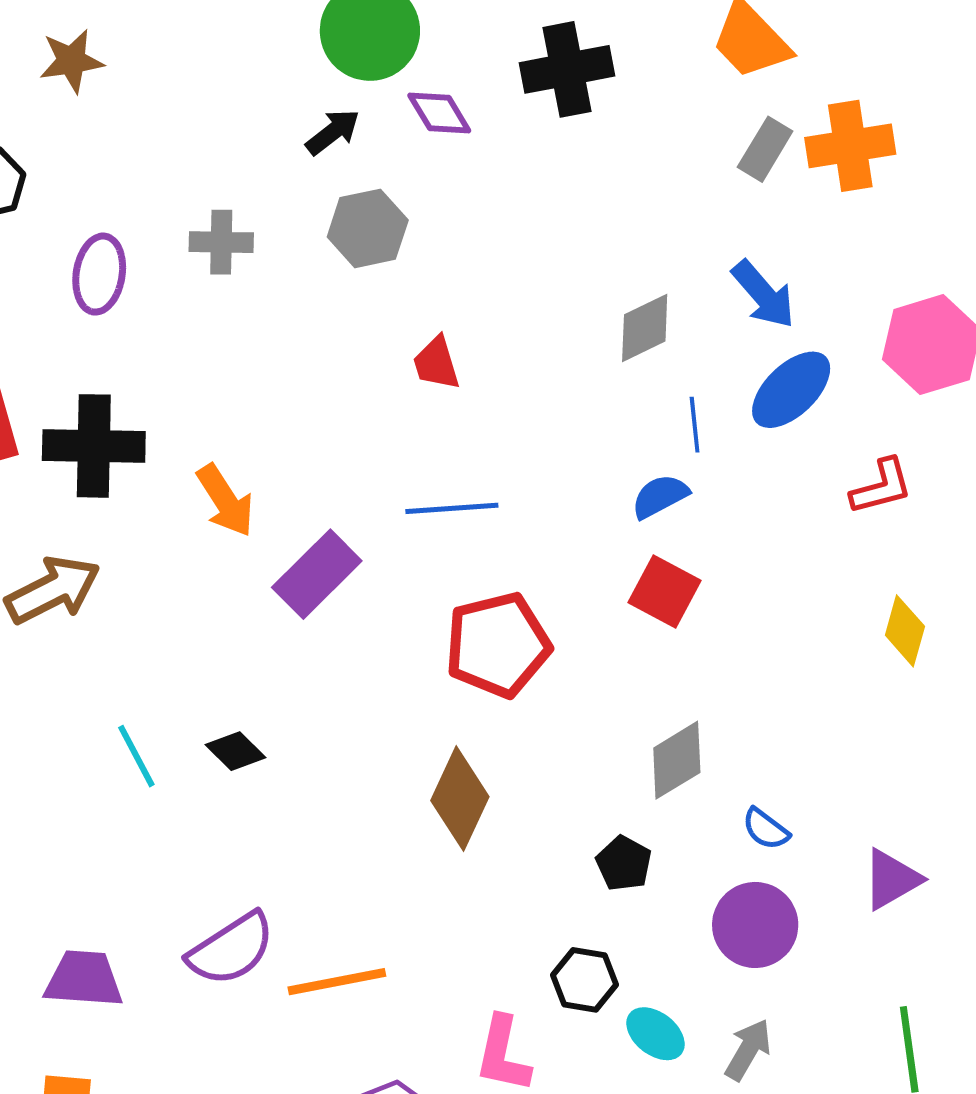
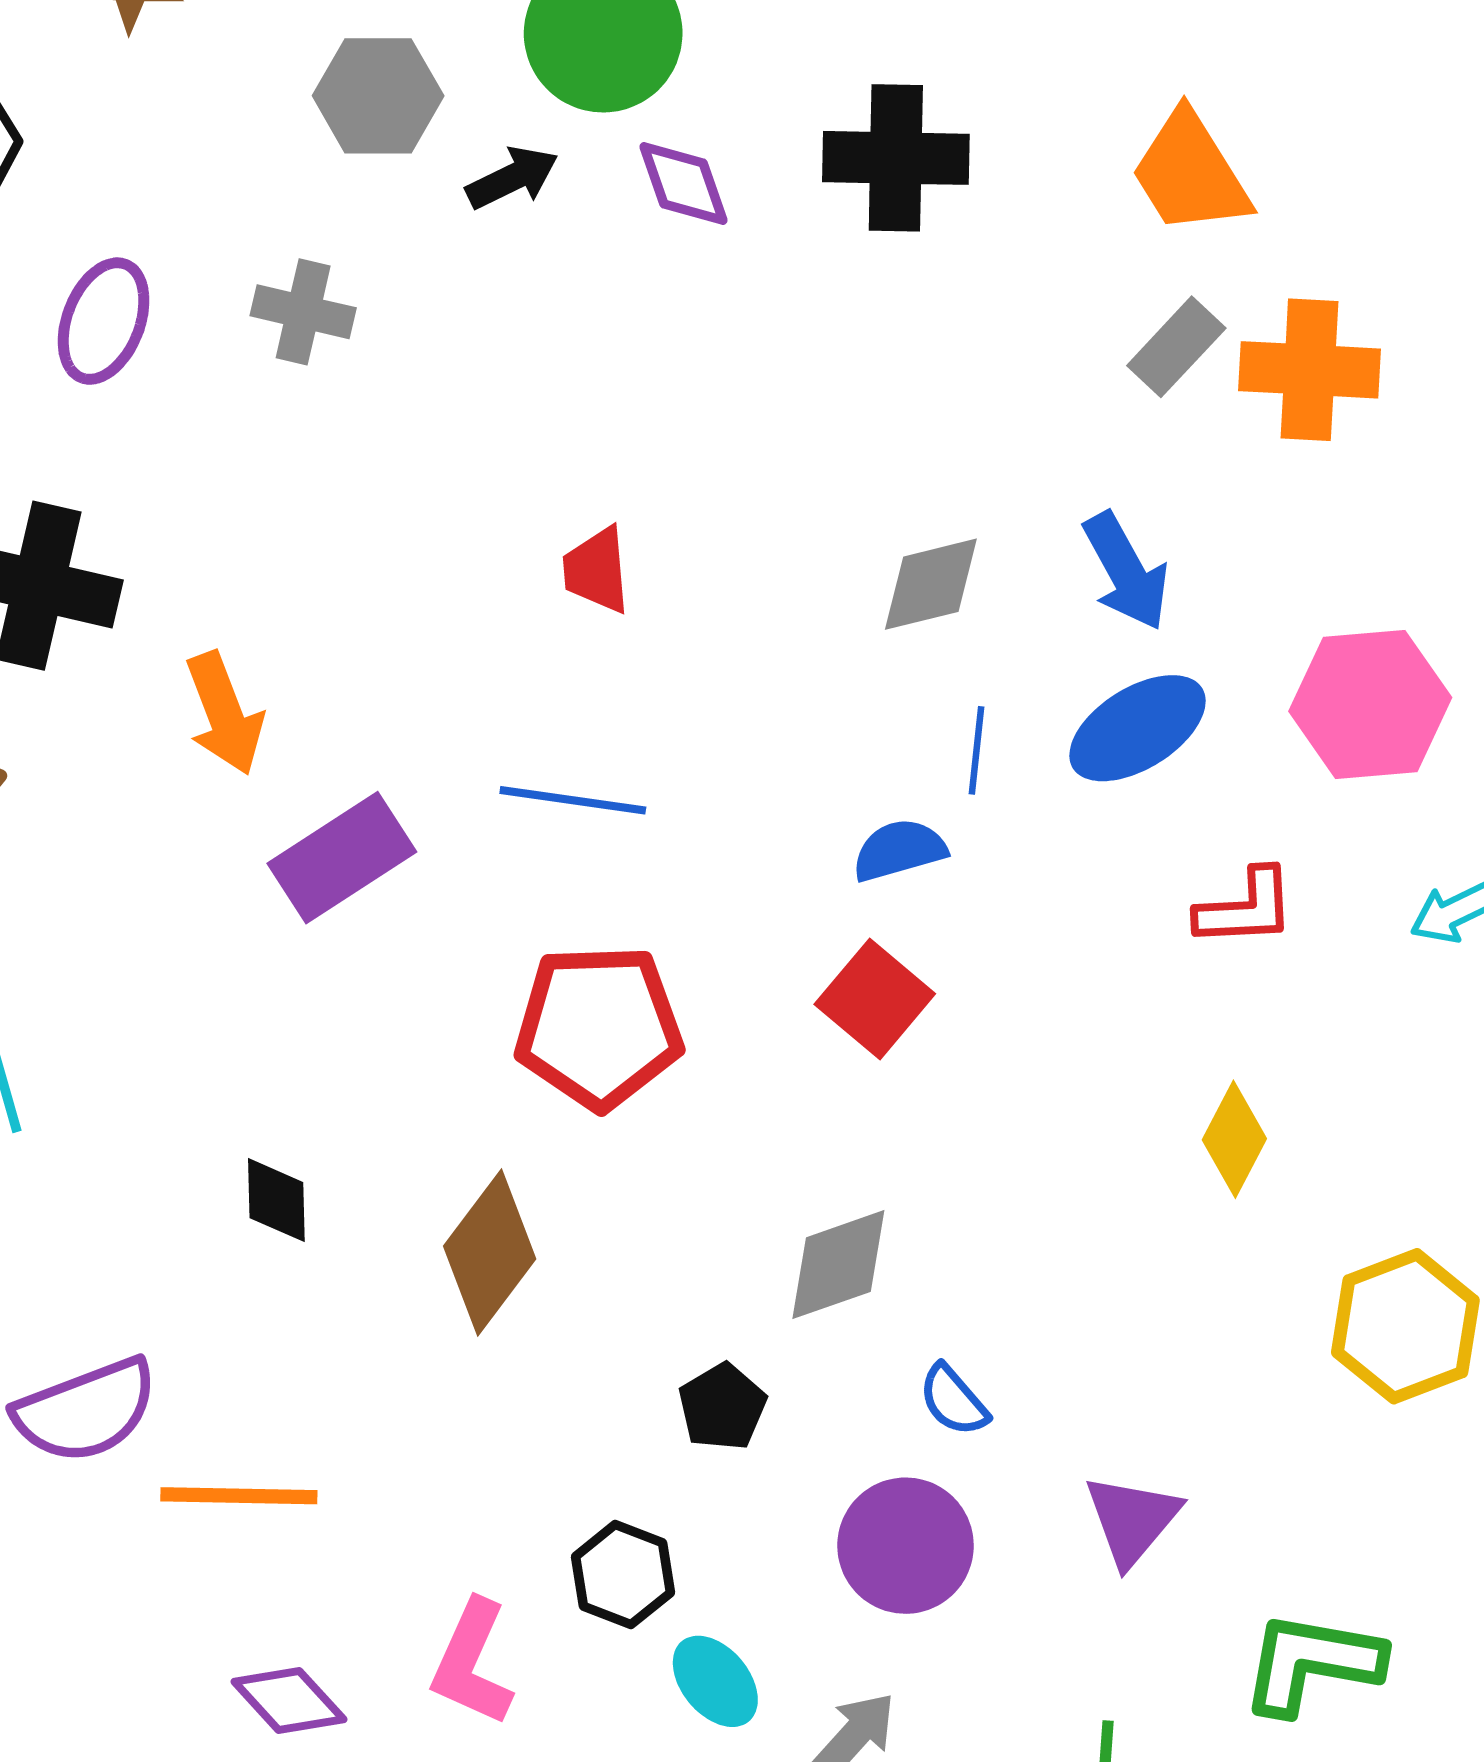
gray hexagon: (368, 228) -> (378, 96), moved
black diamond: (236, 751) -> (276, 1200), moved, turned 32
purple triangle: (892, 879) -> (1132, 1520), turned -32

